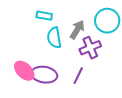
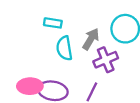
pink ellipse: (24, 71) -> (30, 86), turned -45

